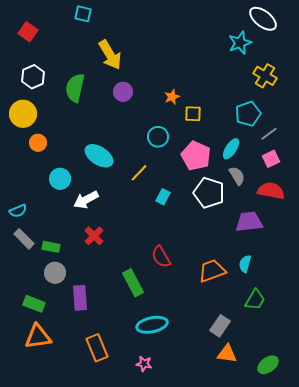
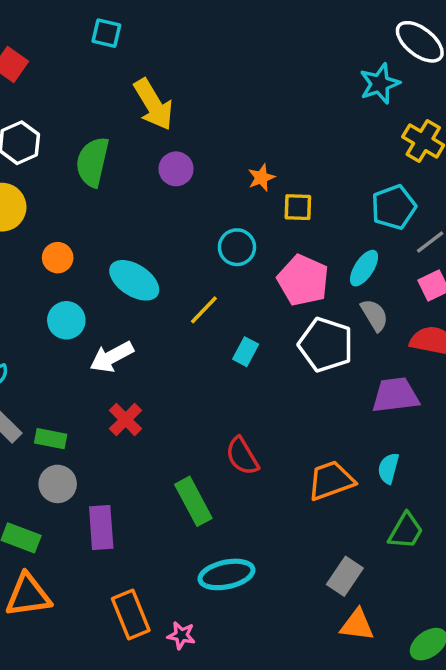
orange circle: (38, 143) -> (58, 258), moved
pink star: (144, 364) -> (181, 635), moved

